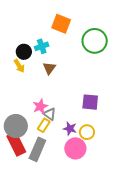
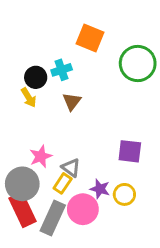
pink star: (40, 106) -> (41, 156), moved
pink circle: (75, 148) -> (83, 209), moved

